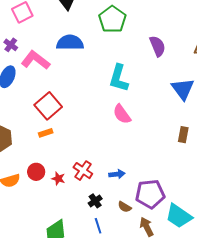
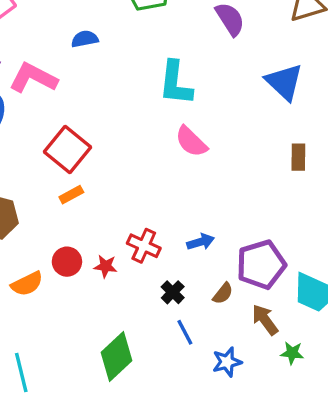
blue semicircle: (70, 43) -> (85, 39), size x0.6
brown semicircle: (125, 207) -> (223, 293), turned -72

